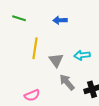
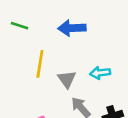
blue arrow: (60, 20) -> (72, 28), size x1.5

